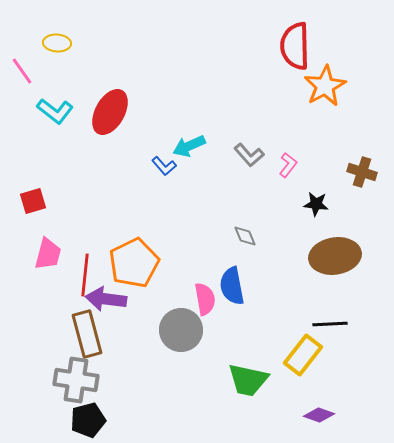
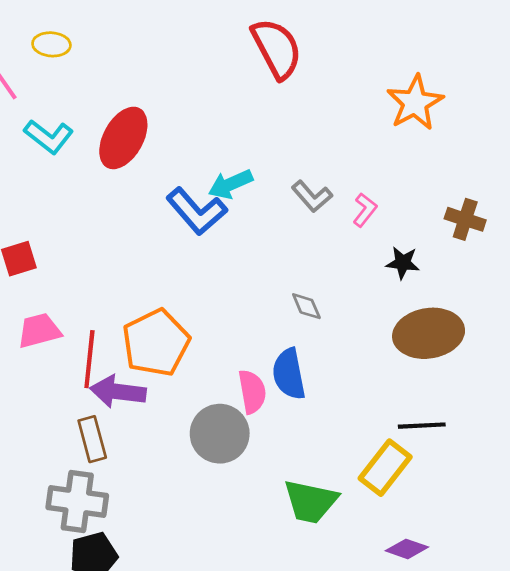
red semicircle: (295, 46) -> (277, 48), moved, turned 153
blue L-shape: (164, 166) -> (197, 211), size x1.8
pink trapezoid: (48, 254) -> (39, 331), turned -120
brown rectangle: (87, 334) -> (92, 439), size x0.7

